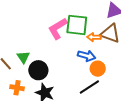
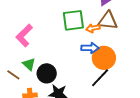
pink L-shape: (58, 29) -> (24, 36), moved
orange circle: (98, 69) -> (104, 58), size x1.5

